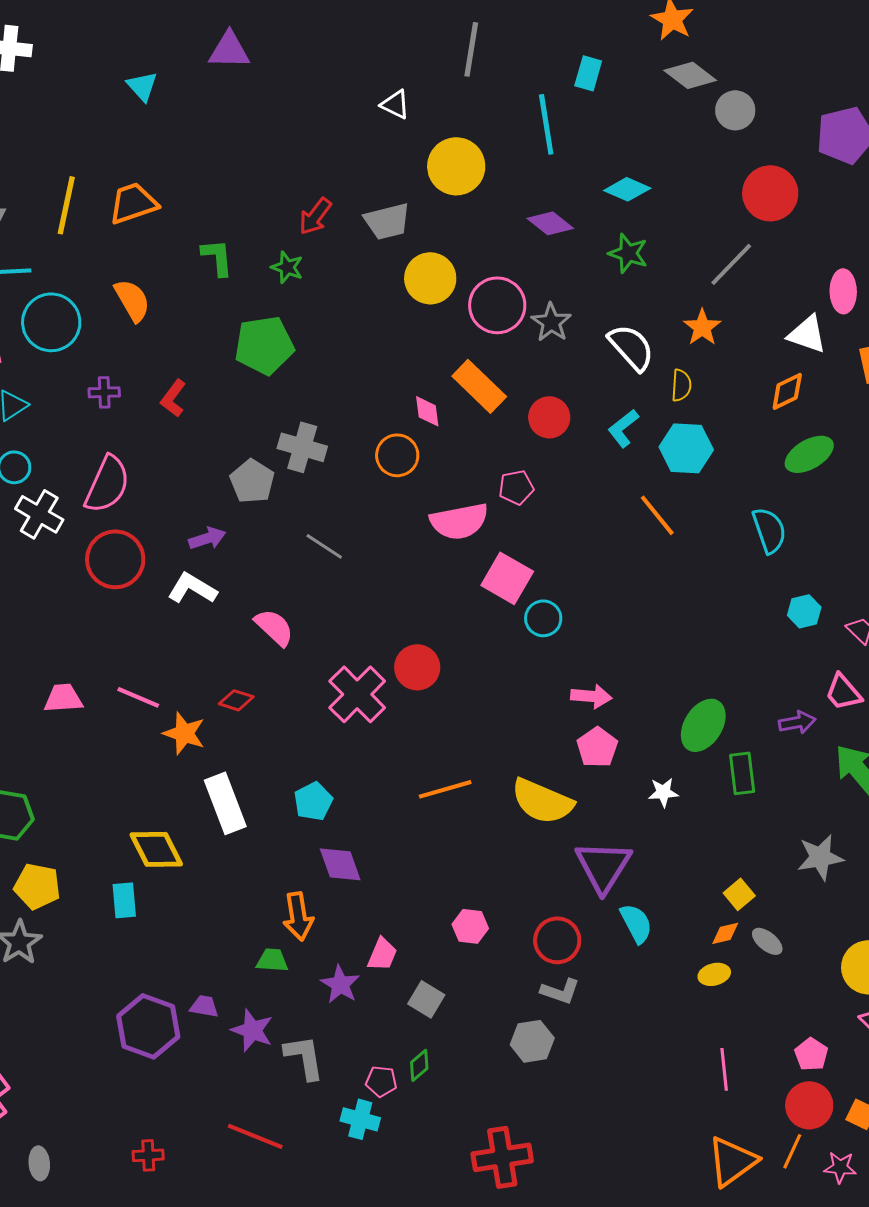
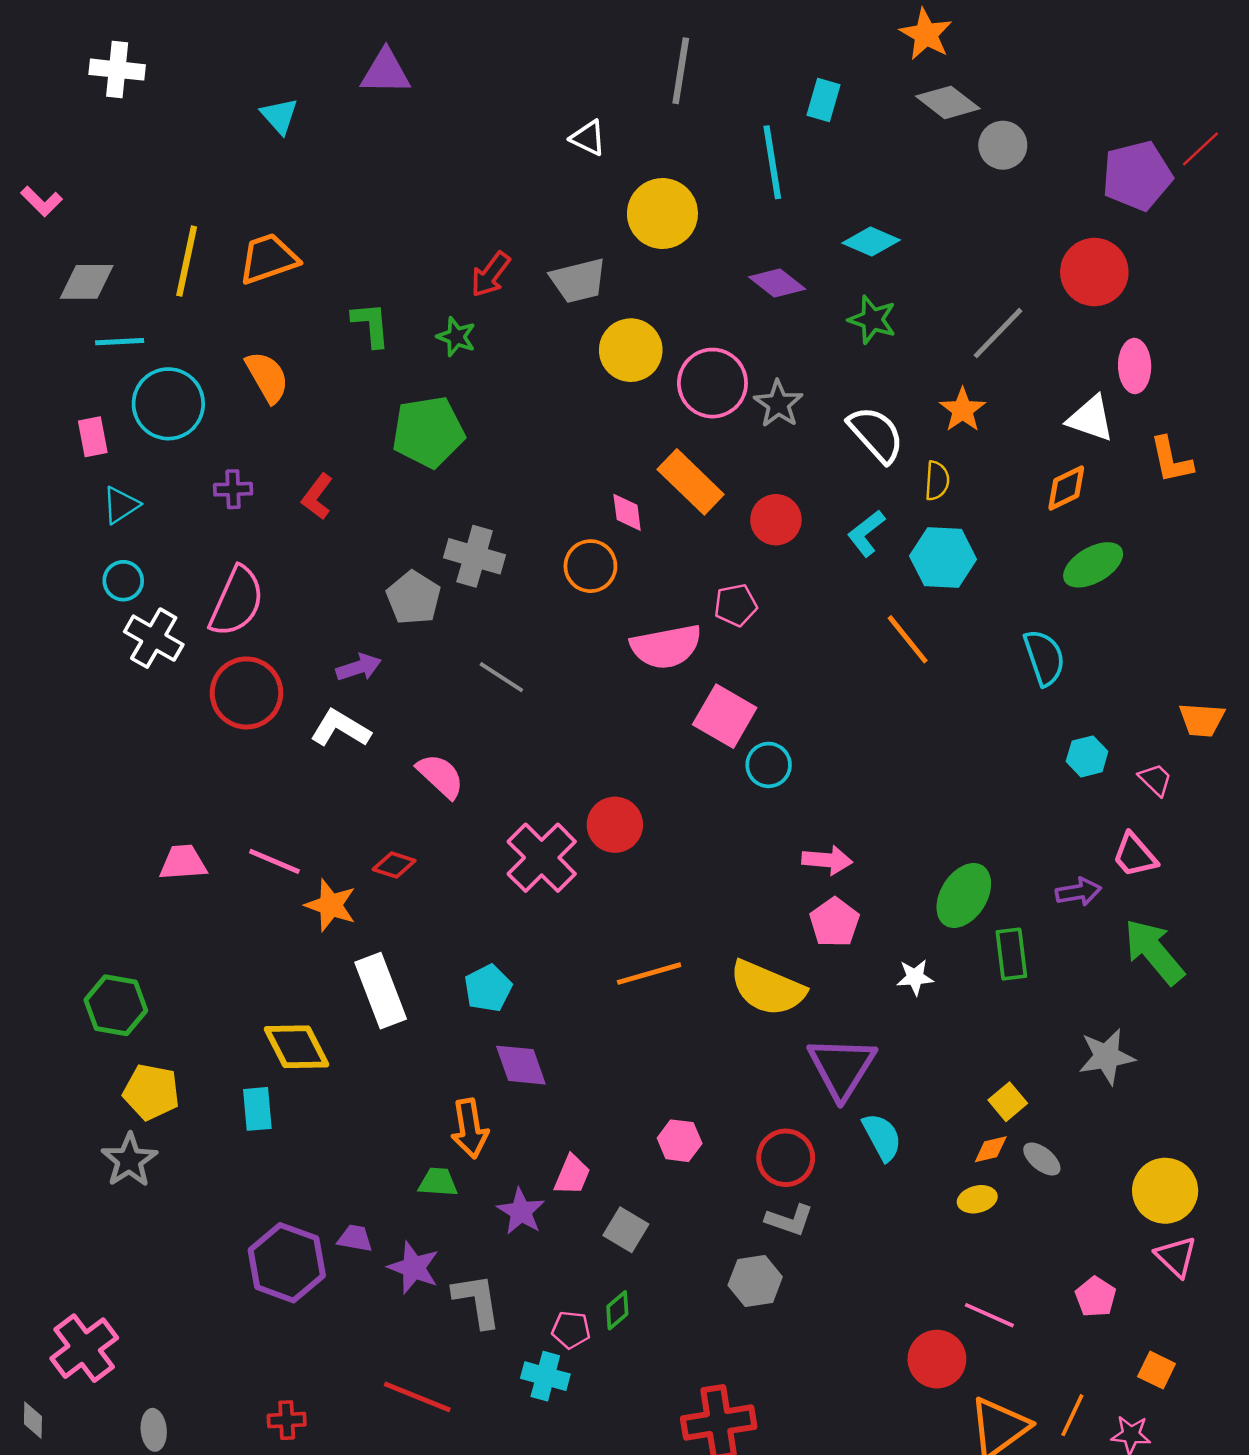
red circle: (770, 193) -> (1094, 272), moved
pink line: (724, 1069) -> (989, 1315), turned -60
red circle: (809, 1105) -> (937, 1359), moved

